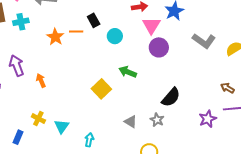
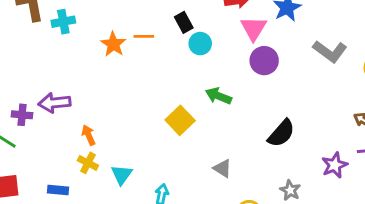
black rectangle: (94, 20) -> (184, 22), moved
purple arrow: (17, 66) -> (54, 103), moved, turned -75
orange arrow: (41, 81) -> (89, 135), moved
gray star: (157, 120) -> (290, 190), moved
blue rectangle: (18, 137) -> (58, 190), turned 72

